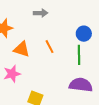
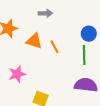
orange triangle: (22, 49) -> (34, 41), moved

